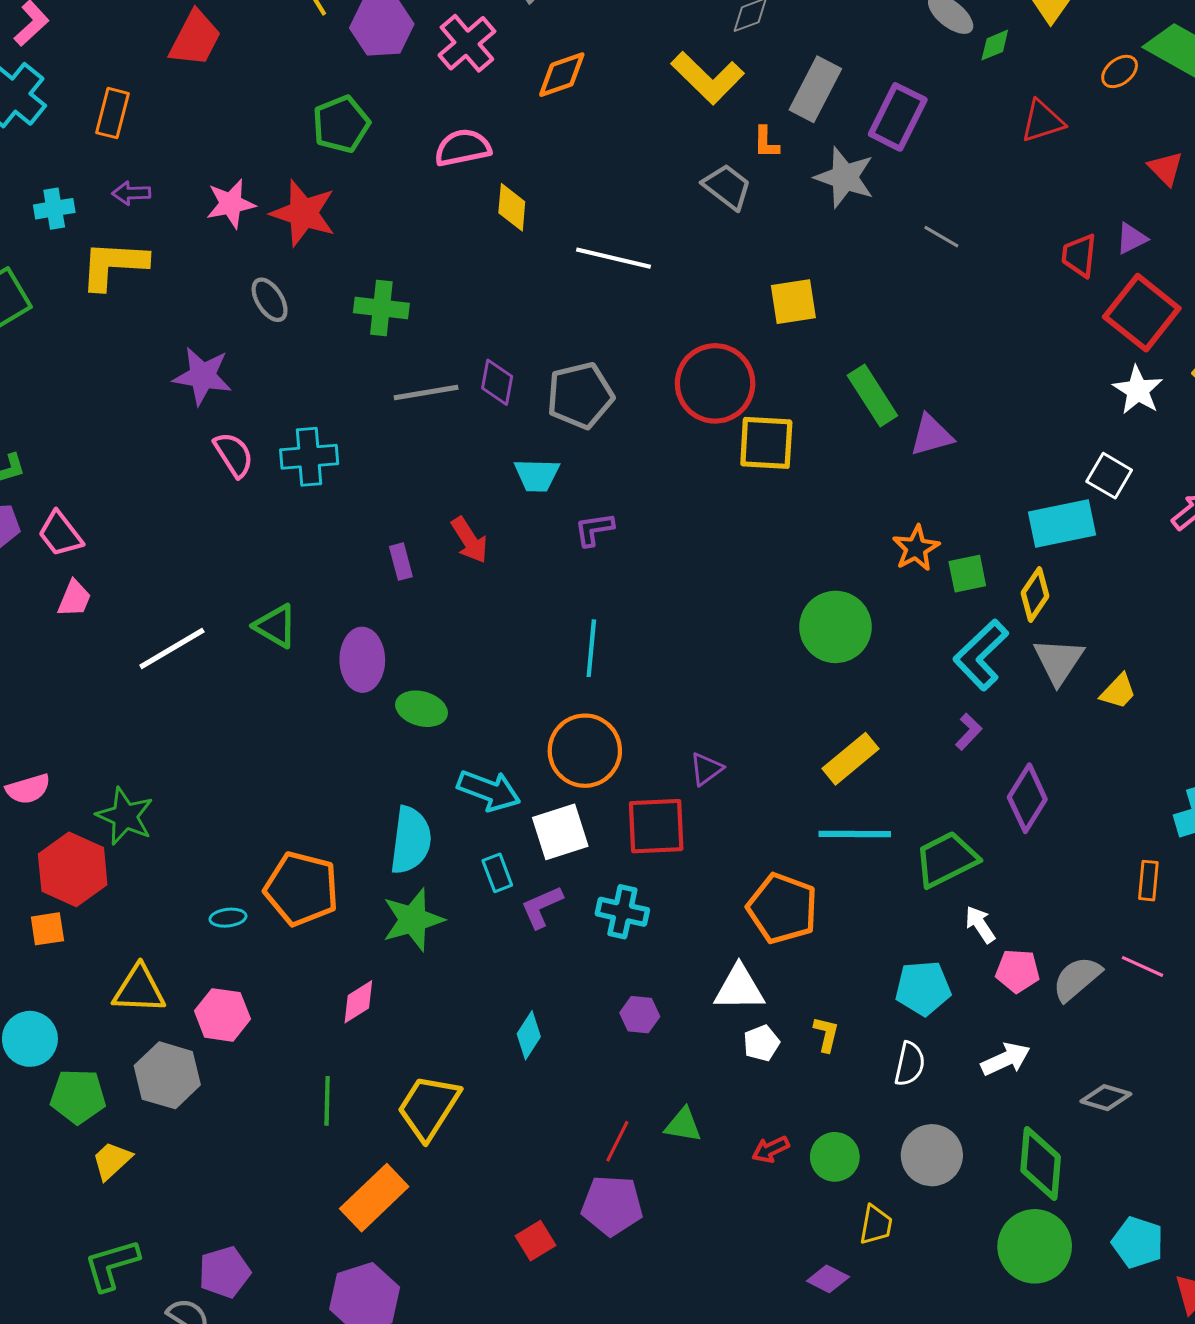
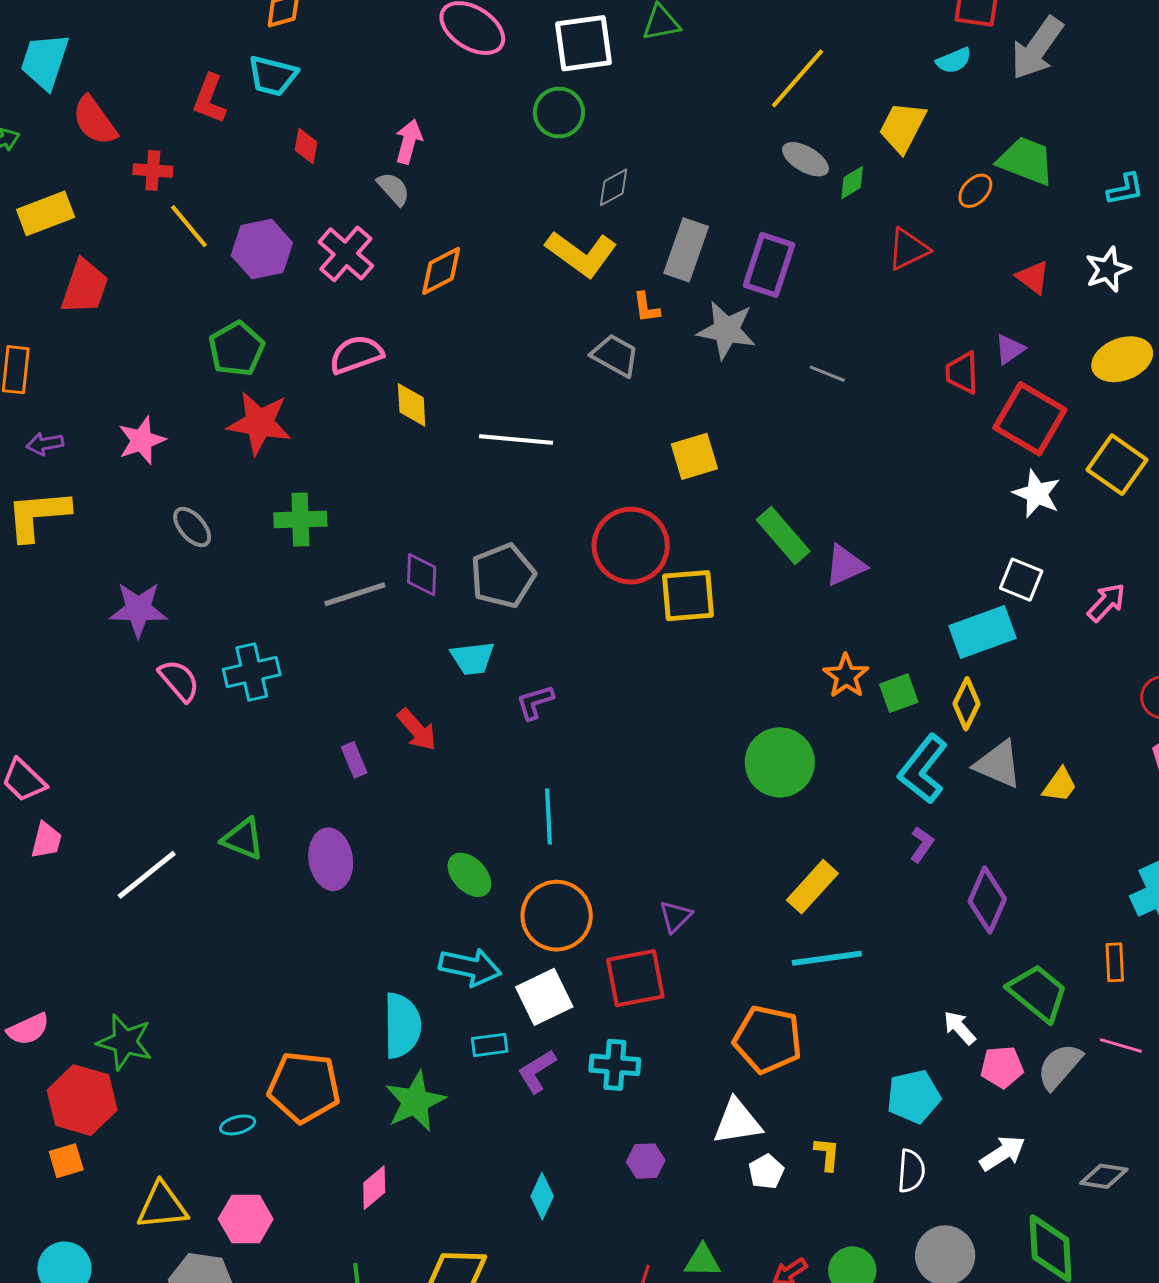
red star: (303, 213) -> (259, 423), moved
gray triangle: (1059, 661) -> (998, 764), turned -32
green ellipse: (421, 709) -> (469, 875), moved, turned 39
green trapezoid: (946, 859) -> (1038, 993), moved, turned 74
cyan rectangle: (497, 873) -> (490, 1045), turned -69

